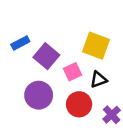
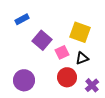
blue rectangle: (20, 43) -> (22, 19), moved
purple circle: (39, 95) -> (24, 80), moved

